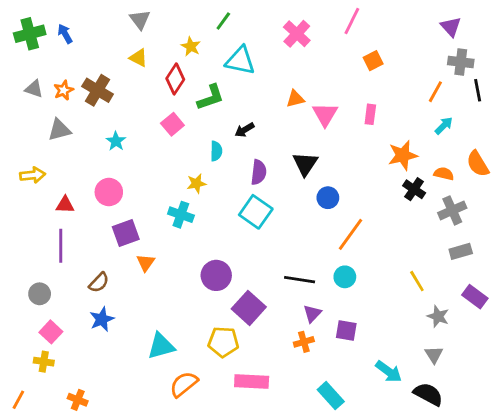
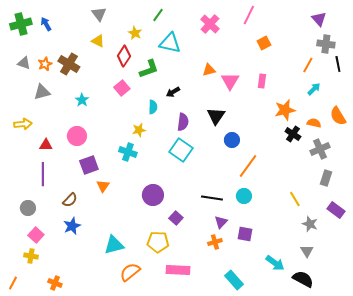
gray rectangle: (461, 251) -> (326, 178), turned -56
purple square: (249, 308) -> (176, 218), size x0.6

